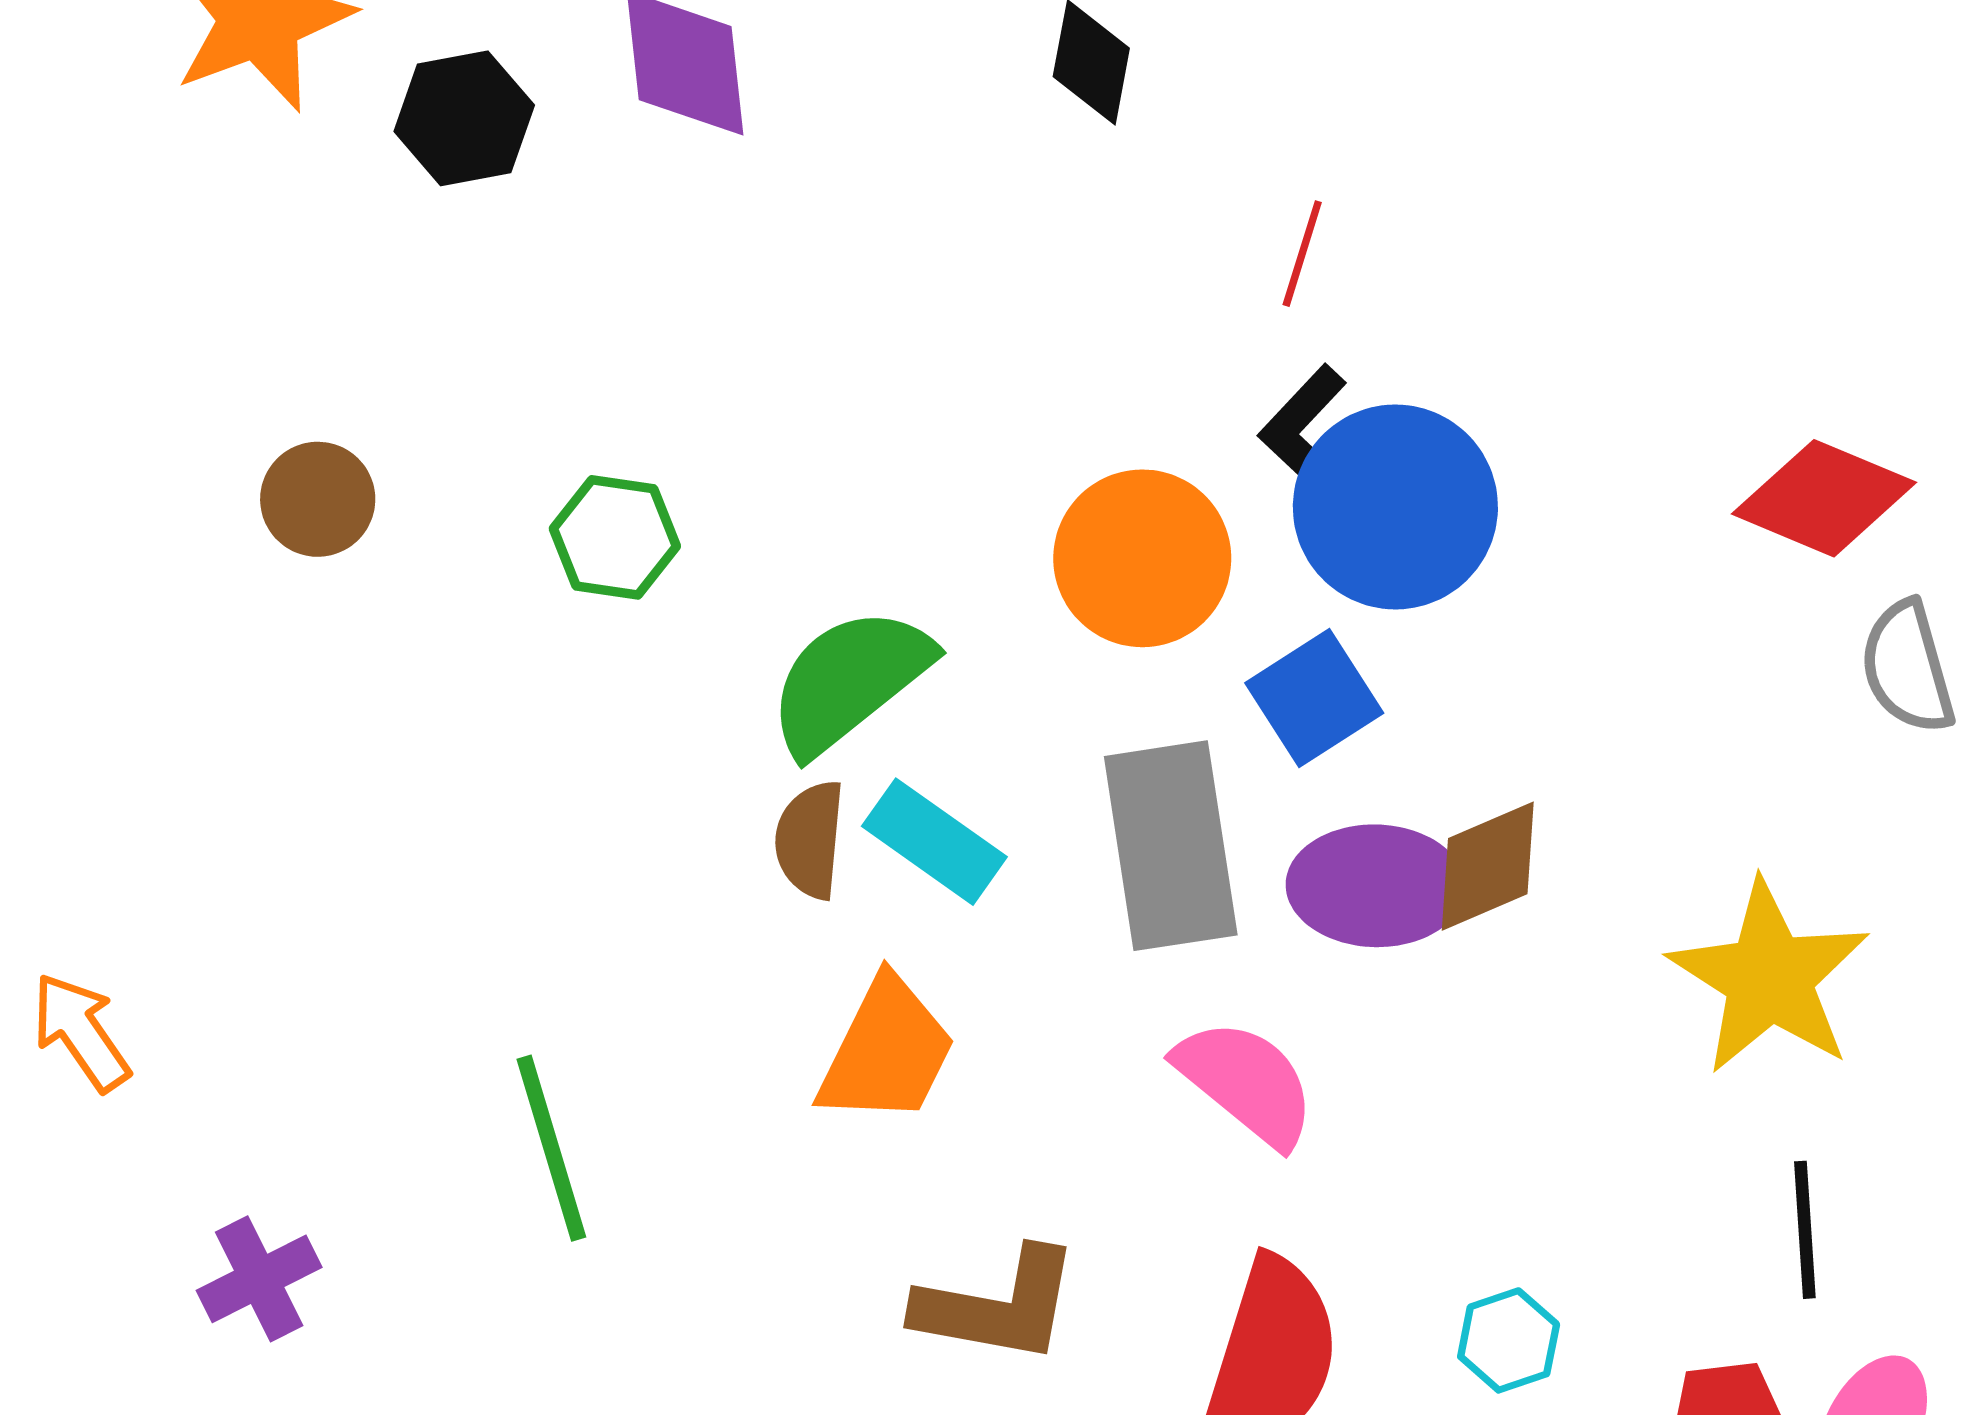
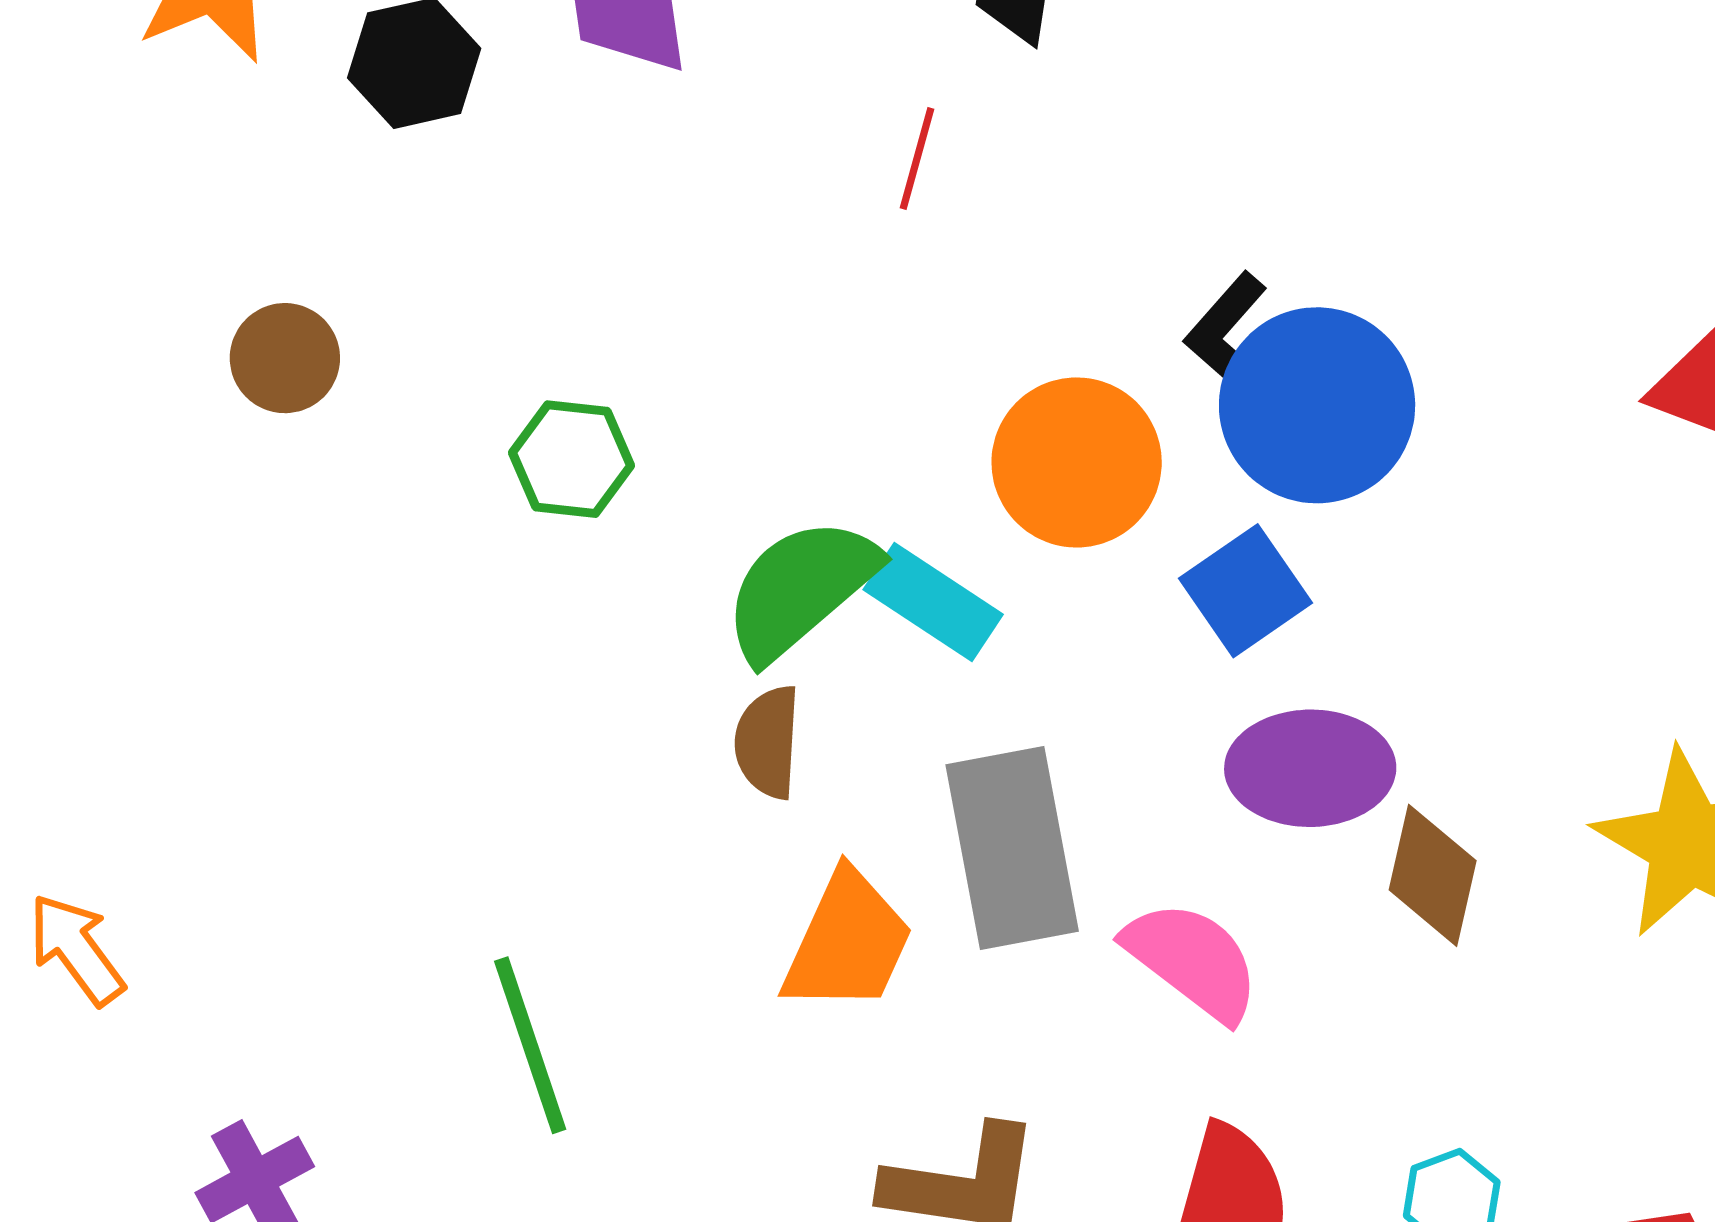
red line: (1302, 254) -> (917, 158), moved
brown circle: (318, 499) -> (285, 358), moved
cyan rectangle: (934, 842) -> (933, 602), moved
gray rectangle: (1171, 846) -> (1012, 848), moved
brown diamond: (1488, 866) -> (1433, 875), moved, turned -52

